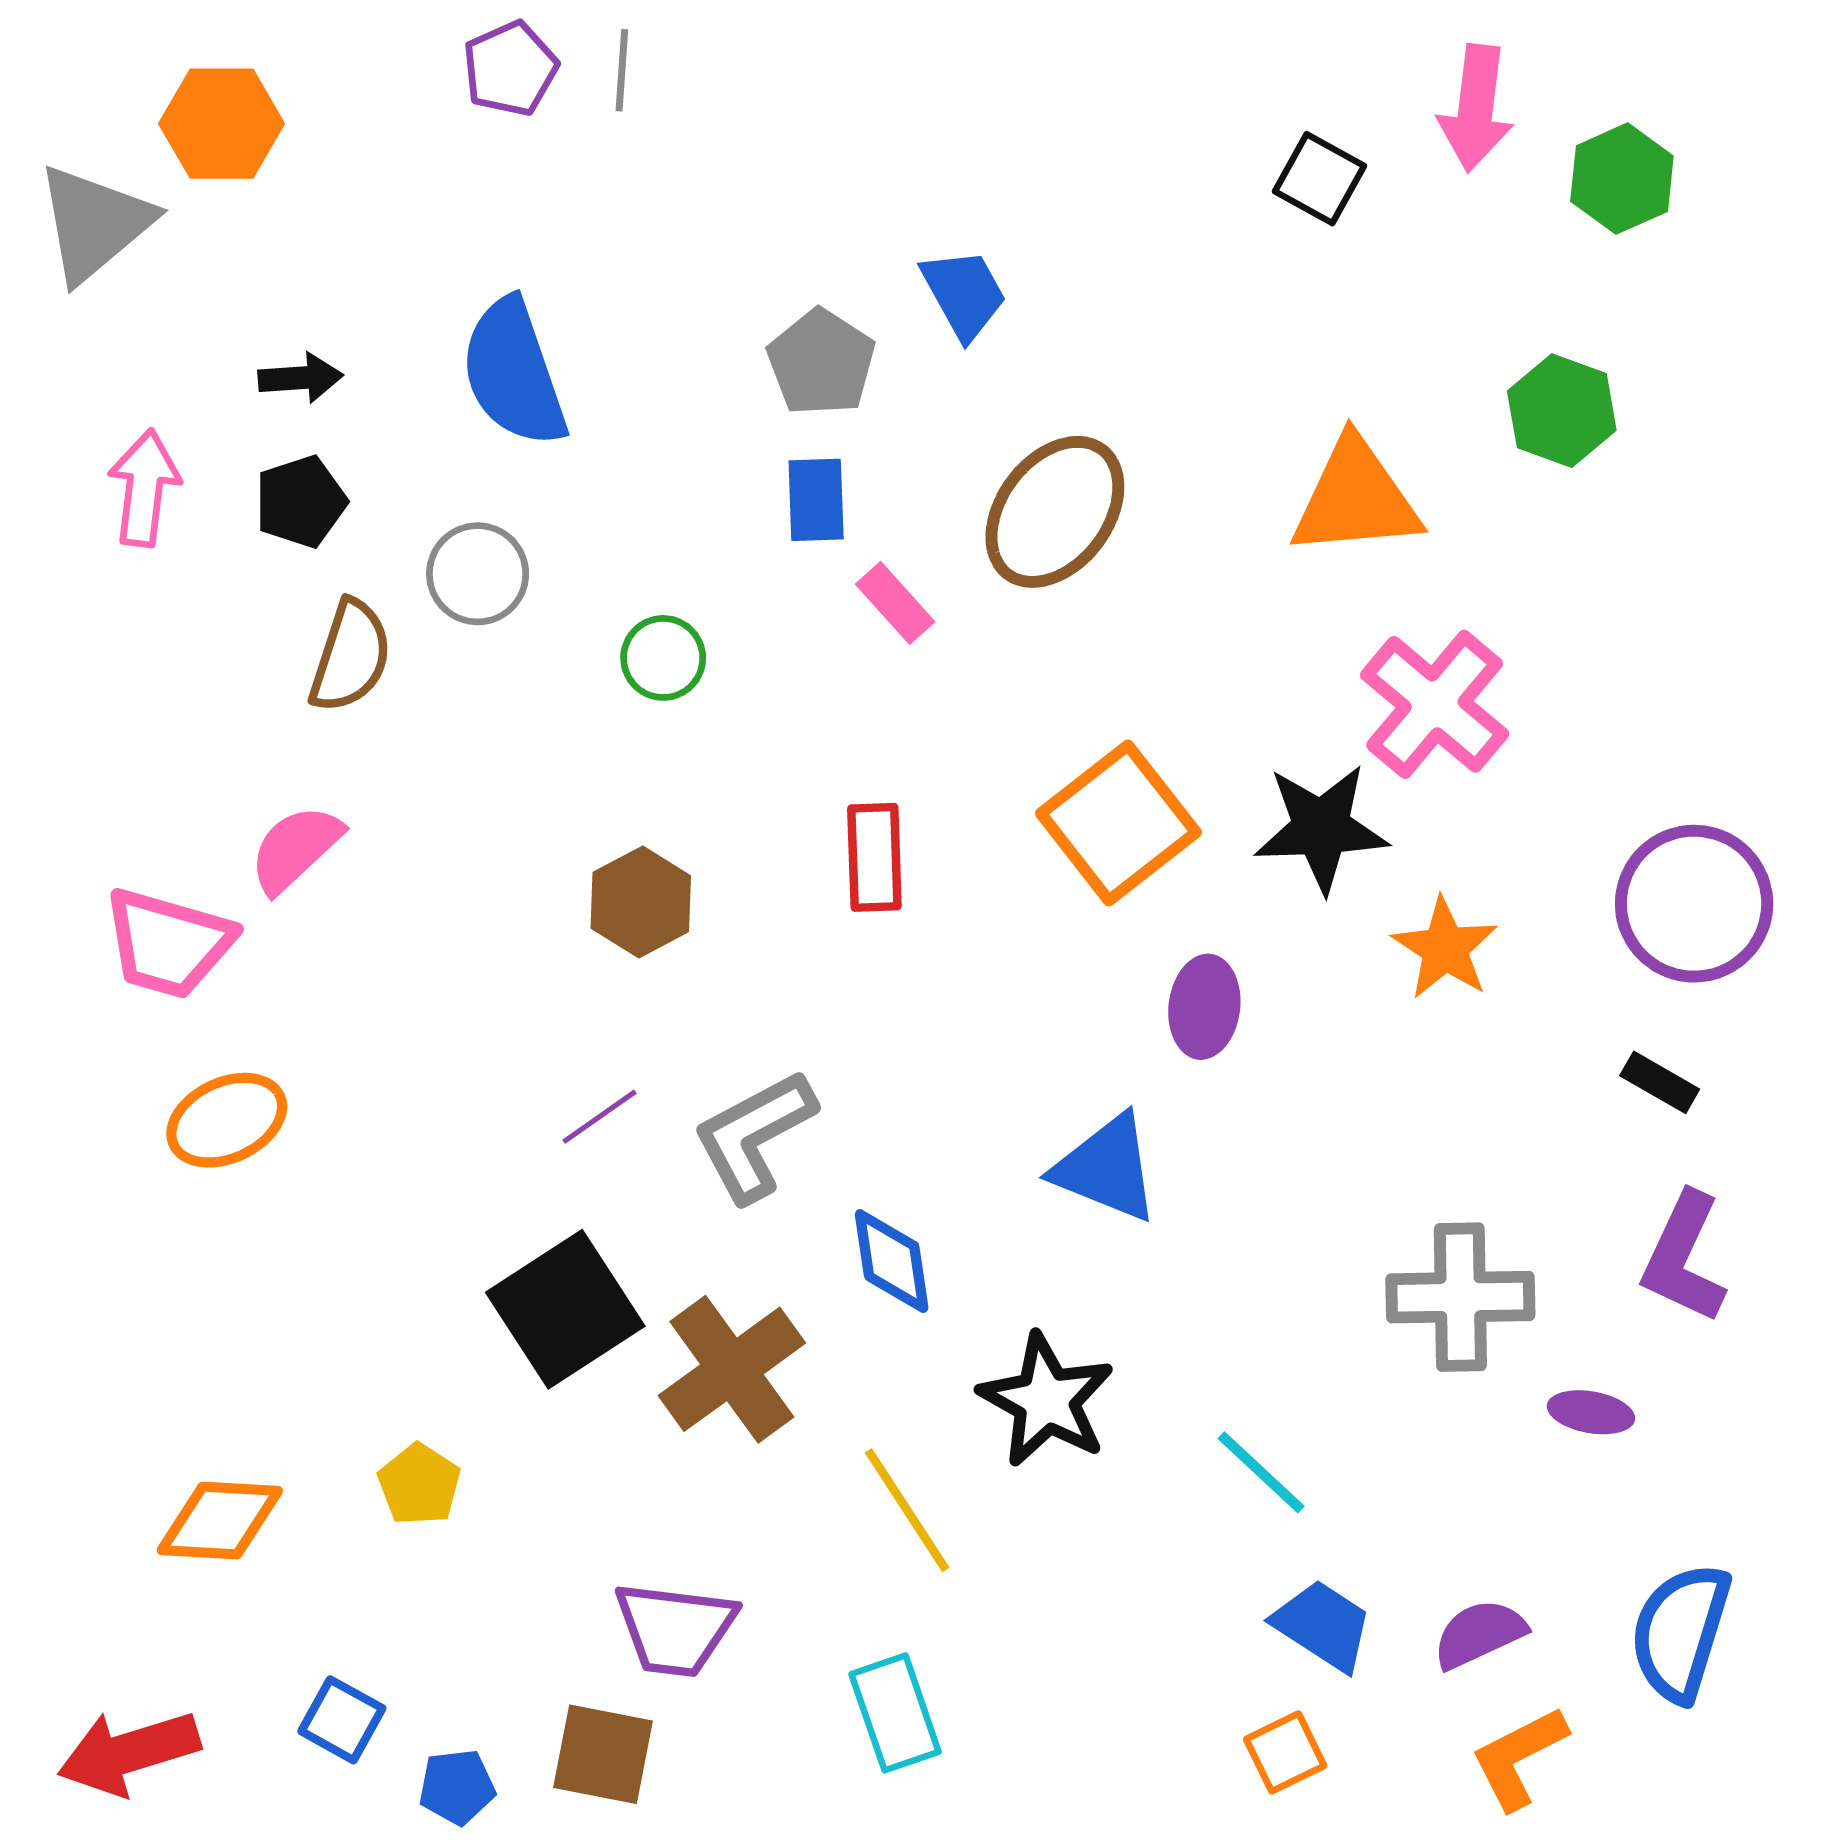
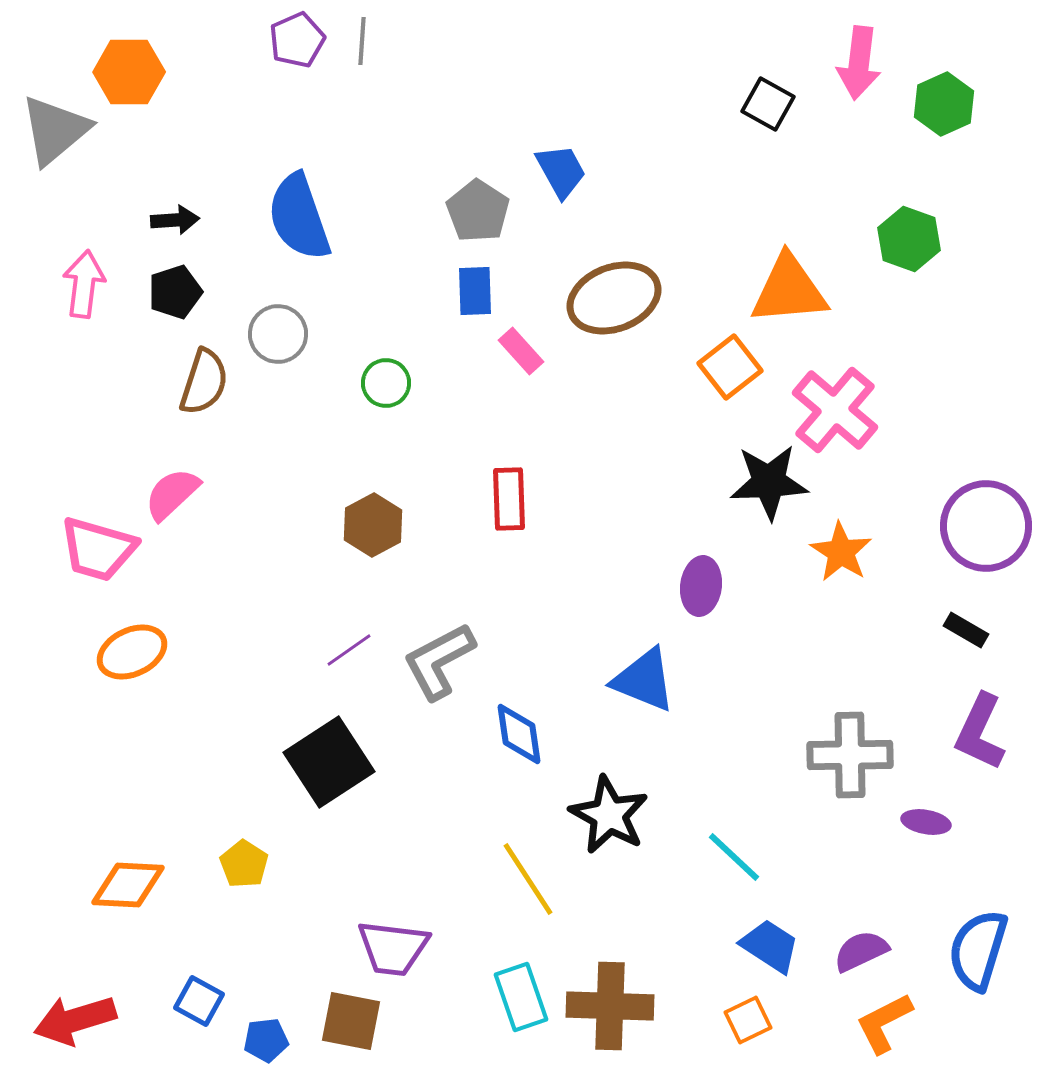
brown ellipse: (1055, 512) -> (614, 298), turned 32
orange square: (1118, 823) -> (730, 367), moved, size x0.7
brown cross: (732, 1369) -> (610, 1006), moved, turned 38

